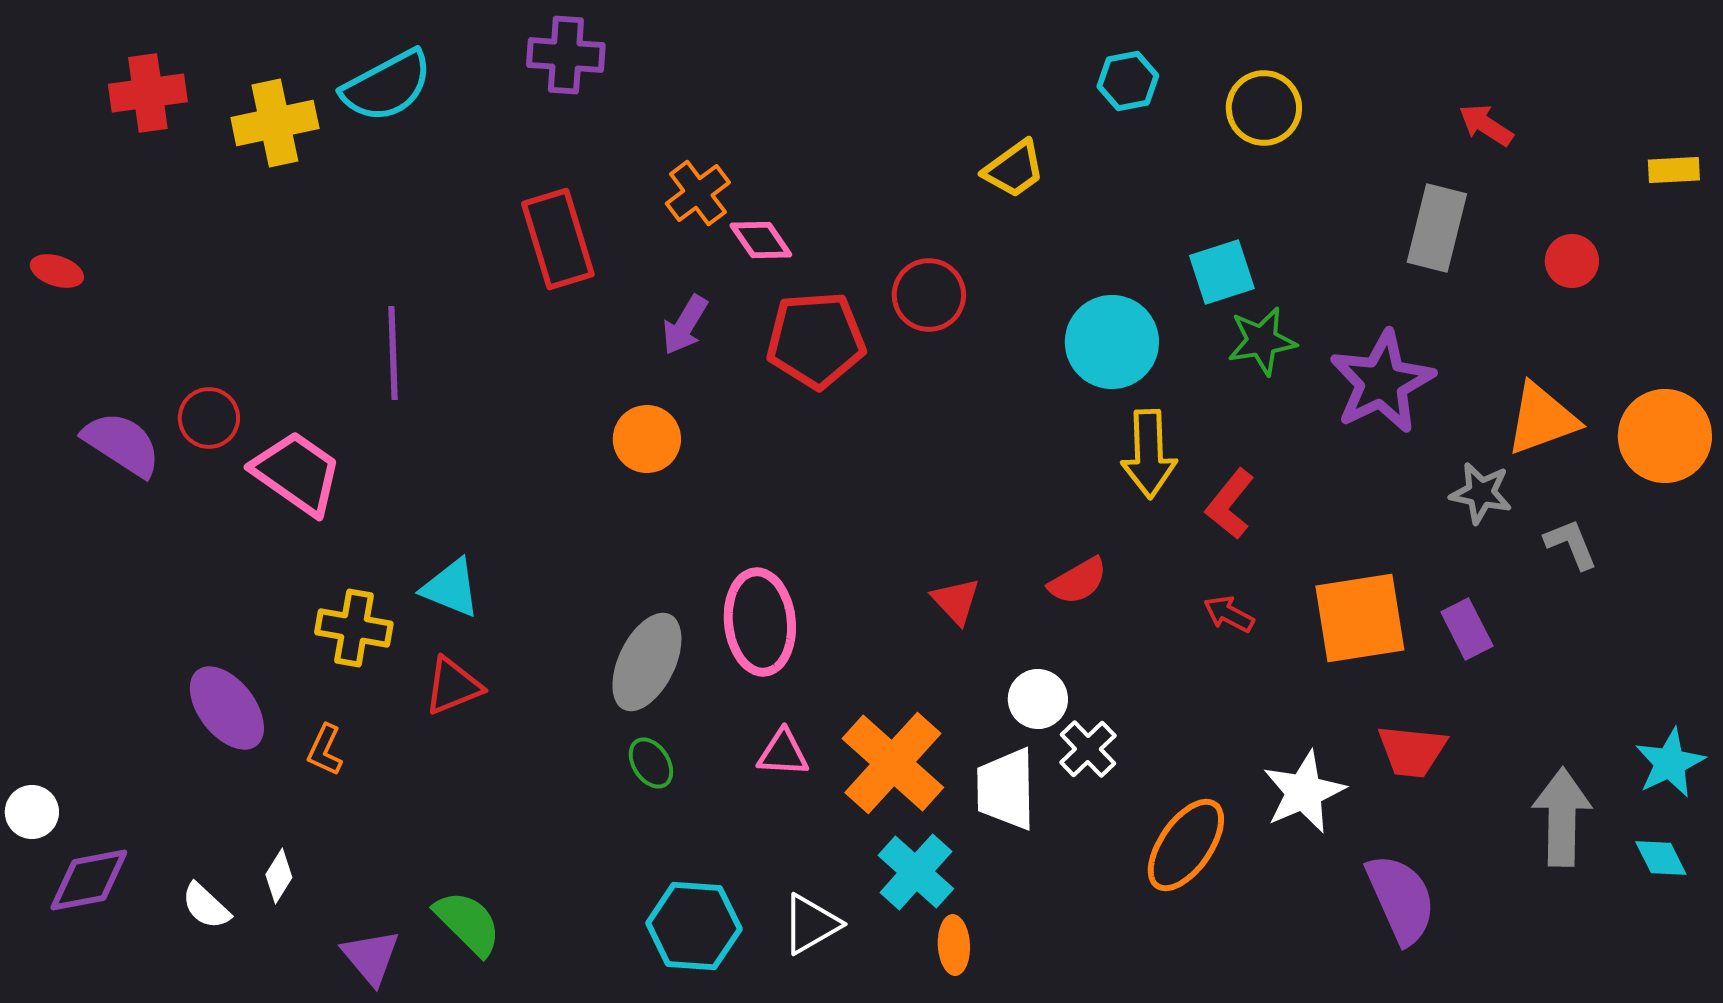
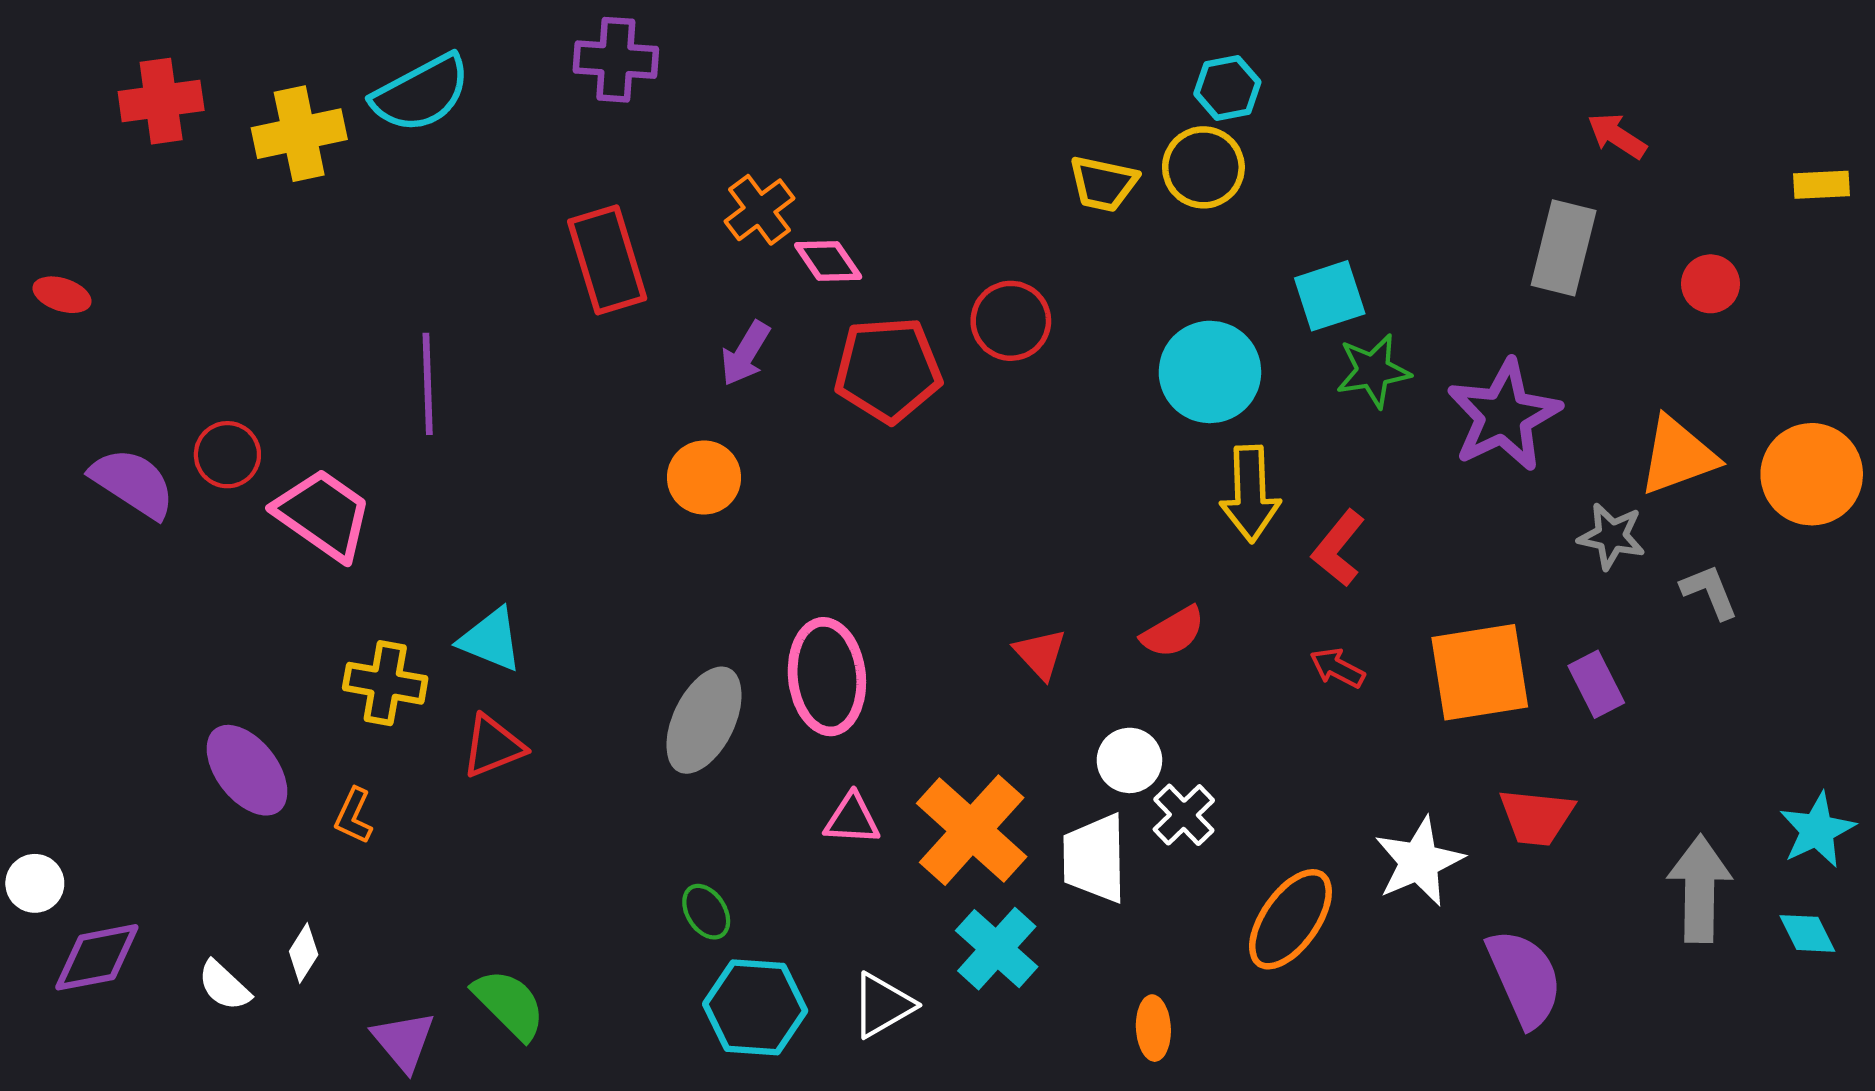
yellow circle: (1264, 108) -> (1203, 167), moved
yellow trapezoid: (1014, 169) -> (1103, 184), turned 48
green ellipse: (651, 763) -> (706, 912), moved
orange ellipse: (954, 945) -> (1153, 1028), moved

